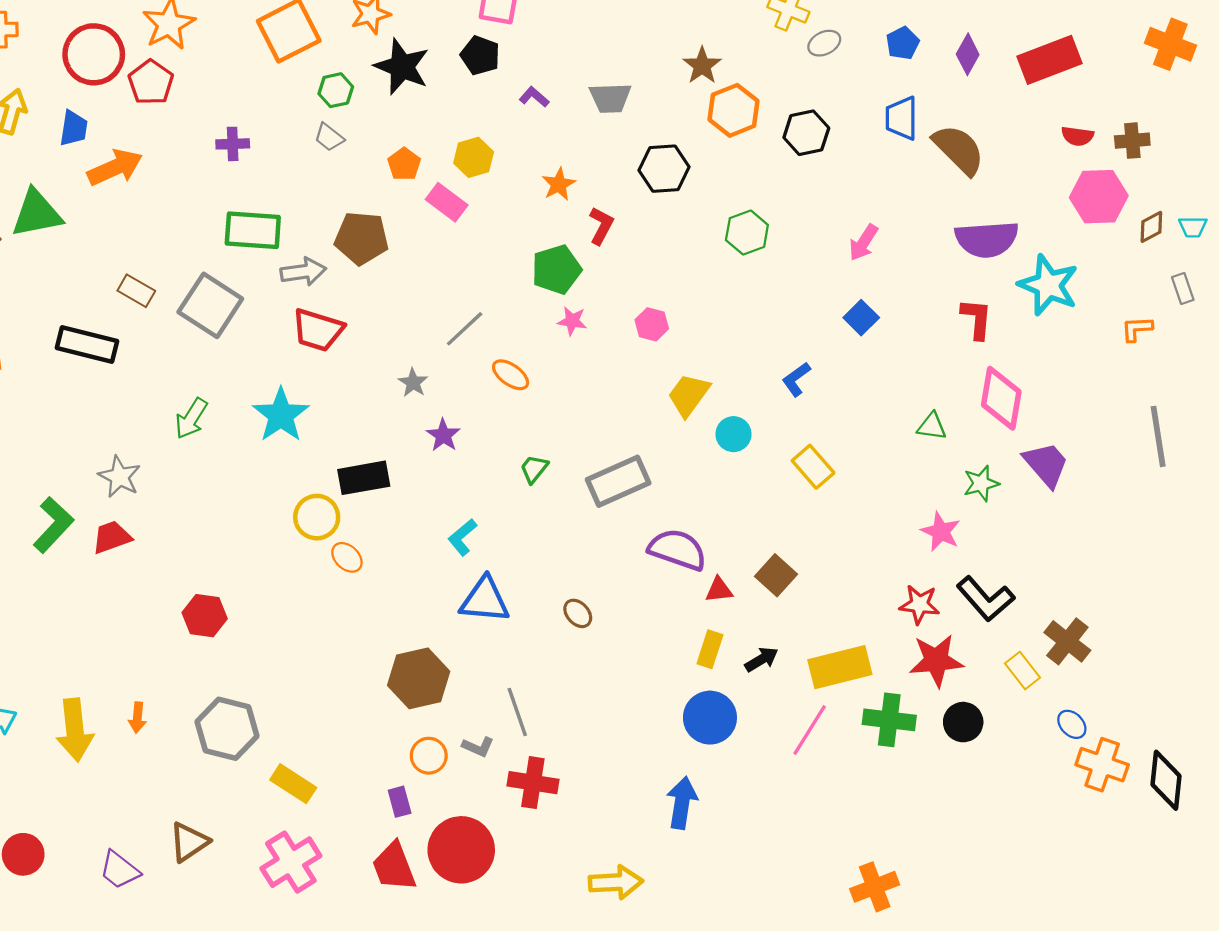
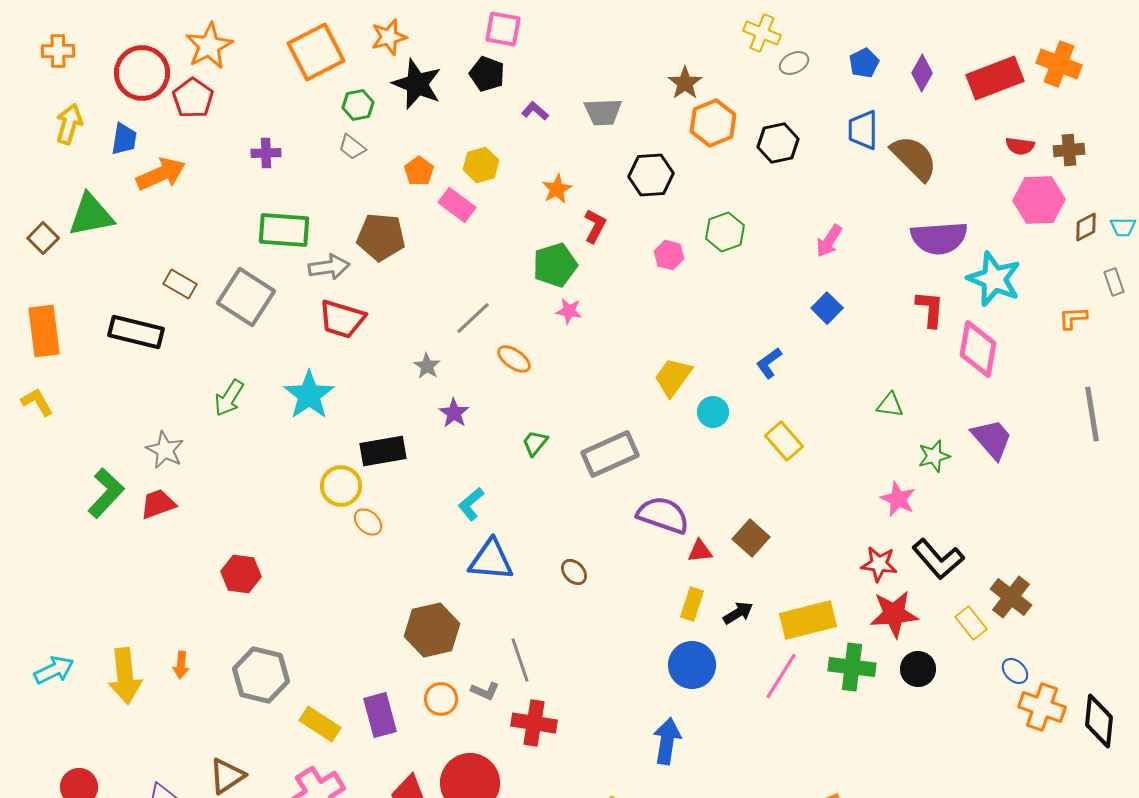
orange cross: (1170, 44) -> (1059, 64), moved
pink hexagon: (652, 324) -> (669, 255), moved
pink diamond: (1001, 398) -> (978, 349), moved
purple rectangle: (400, 802) -> (380, 715), moved, size x1.6

